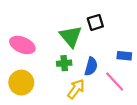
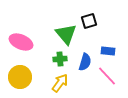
blue rectangle: (124, 56) -> (108, 51), moved
yellow arrow: (76, 89) -> (60, 83), moved

